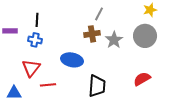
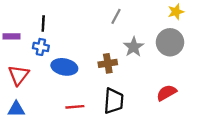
brown cross: (92, 34) -> (108, 63), moved
blue ellipse: (72, 60) -> (64, 67), moved
red triangle: (31, 68) -> (19, 75), moved
red line: (48, 85) -> (75, 107), moved

